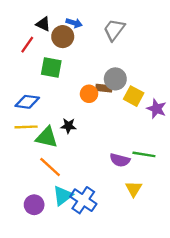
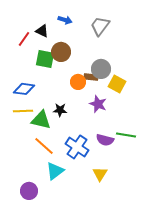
black triangle: (43, 24) -> (42, 31), moved
brown circle: (63, 37) -> (61, 52), moved
purple star: (156, 109) -> (98, 104), moved
yellow triangle: (134, 189) -> (100, 174), moved
blue cross: (83, 200) -> (77, 147), moved
purple circle: (34, 205) -> (29, 191), moved

